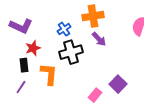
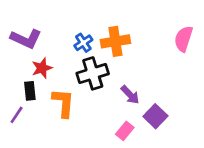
orange cross: (93, 16) -> (115, 41), moved
purple arrow: (99, 39) -> (130, 95), moved
purple line: (21, 87) -> (17, 115), moved

